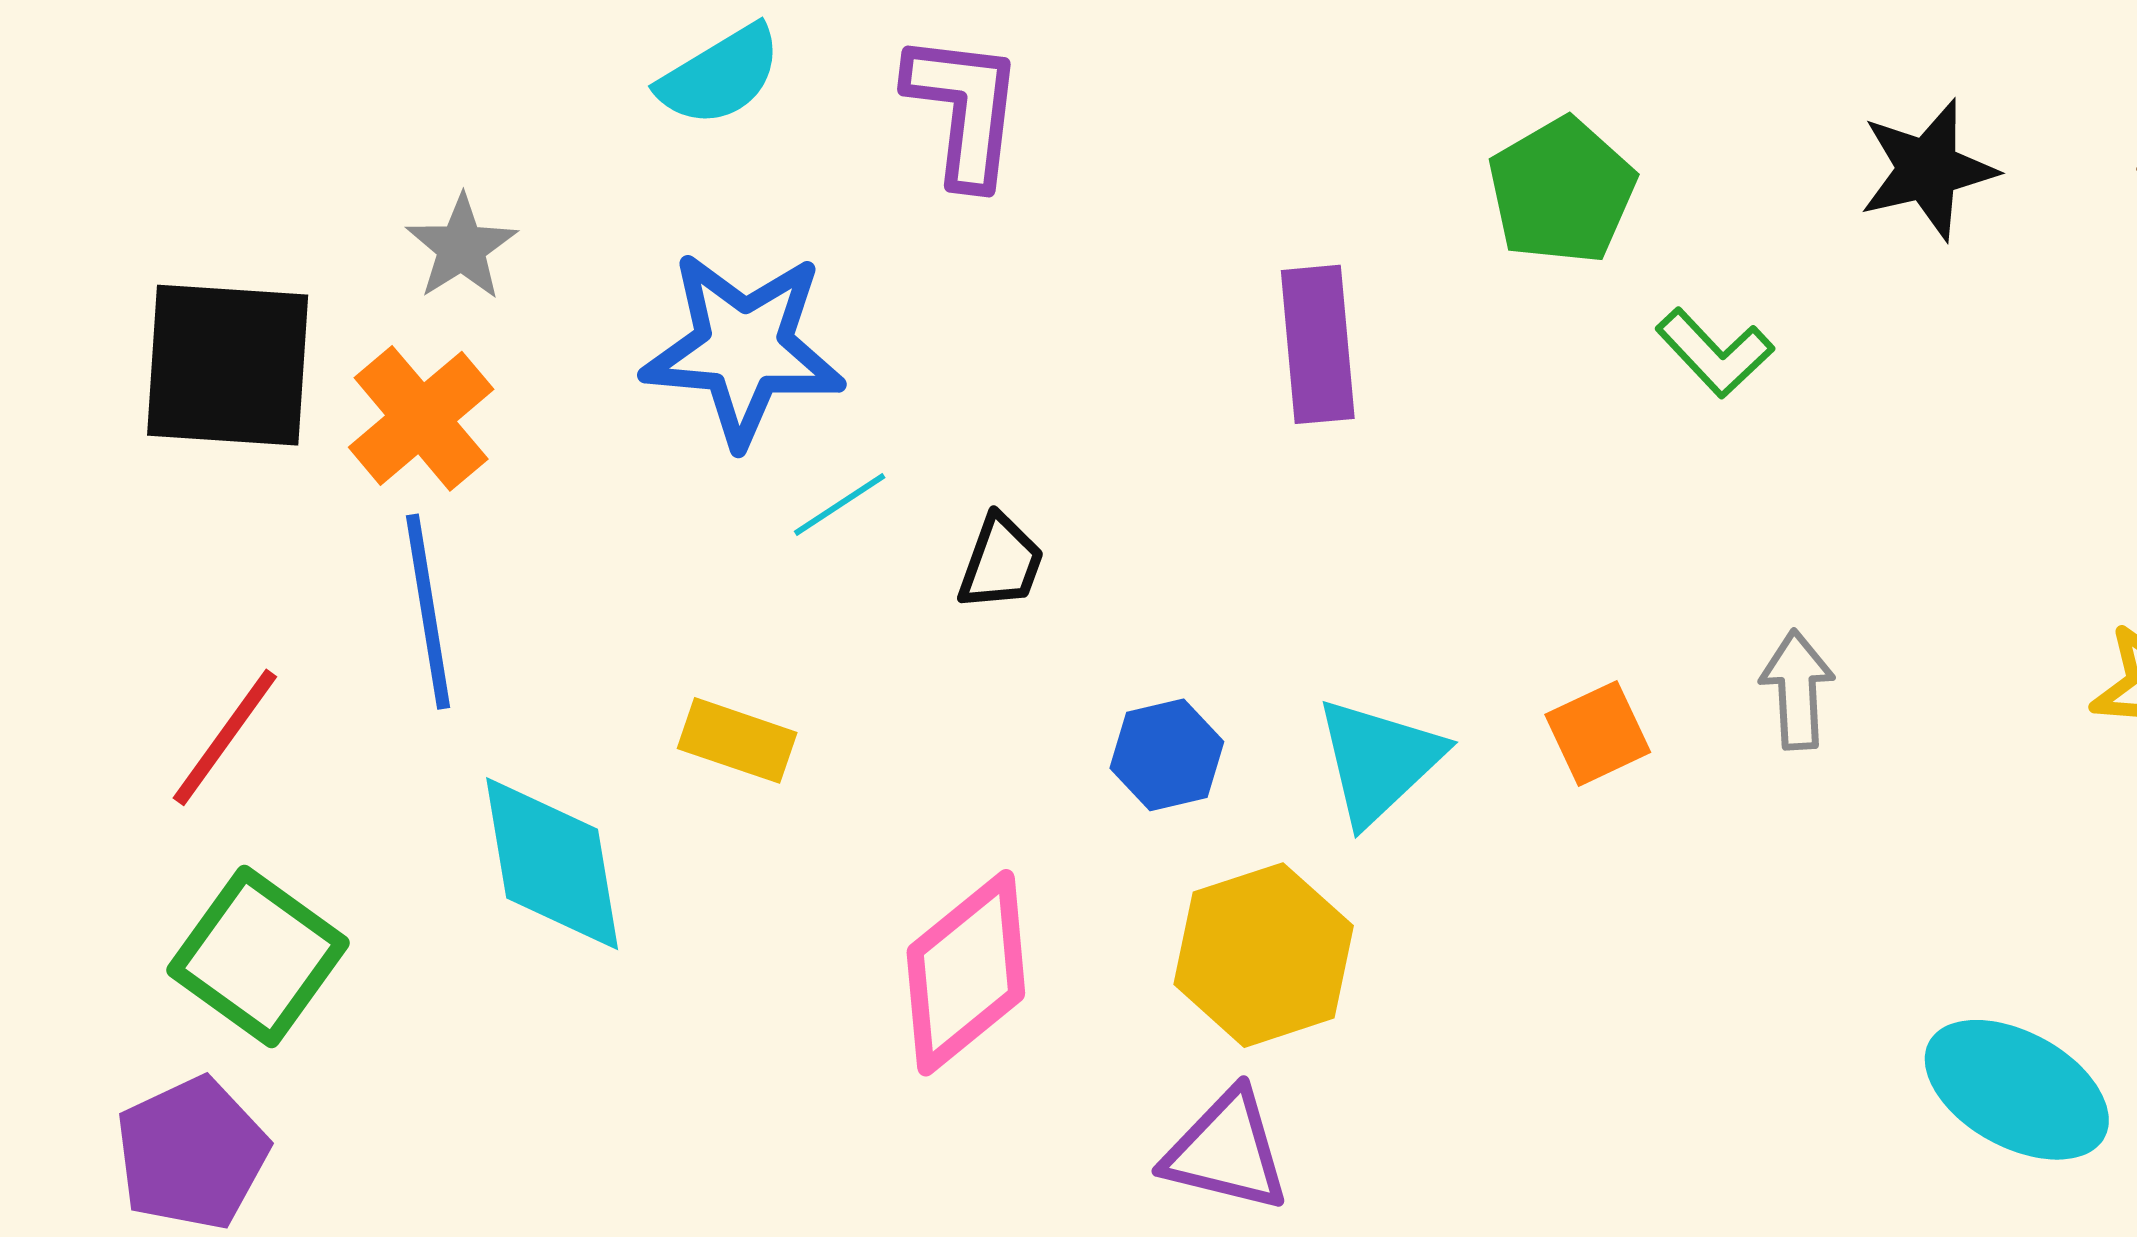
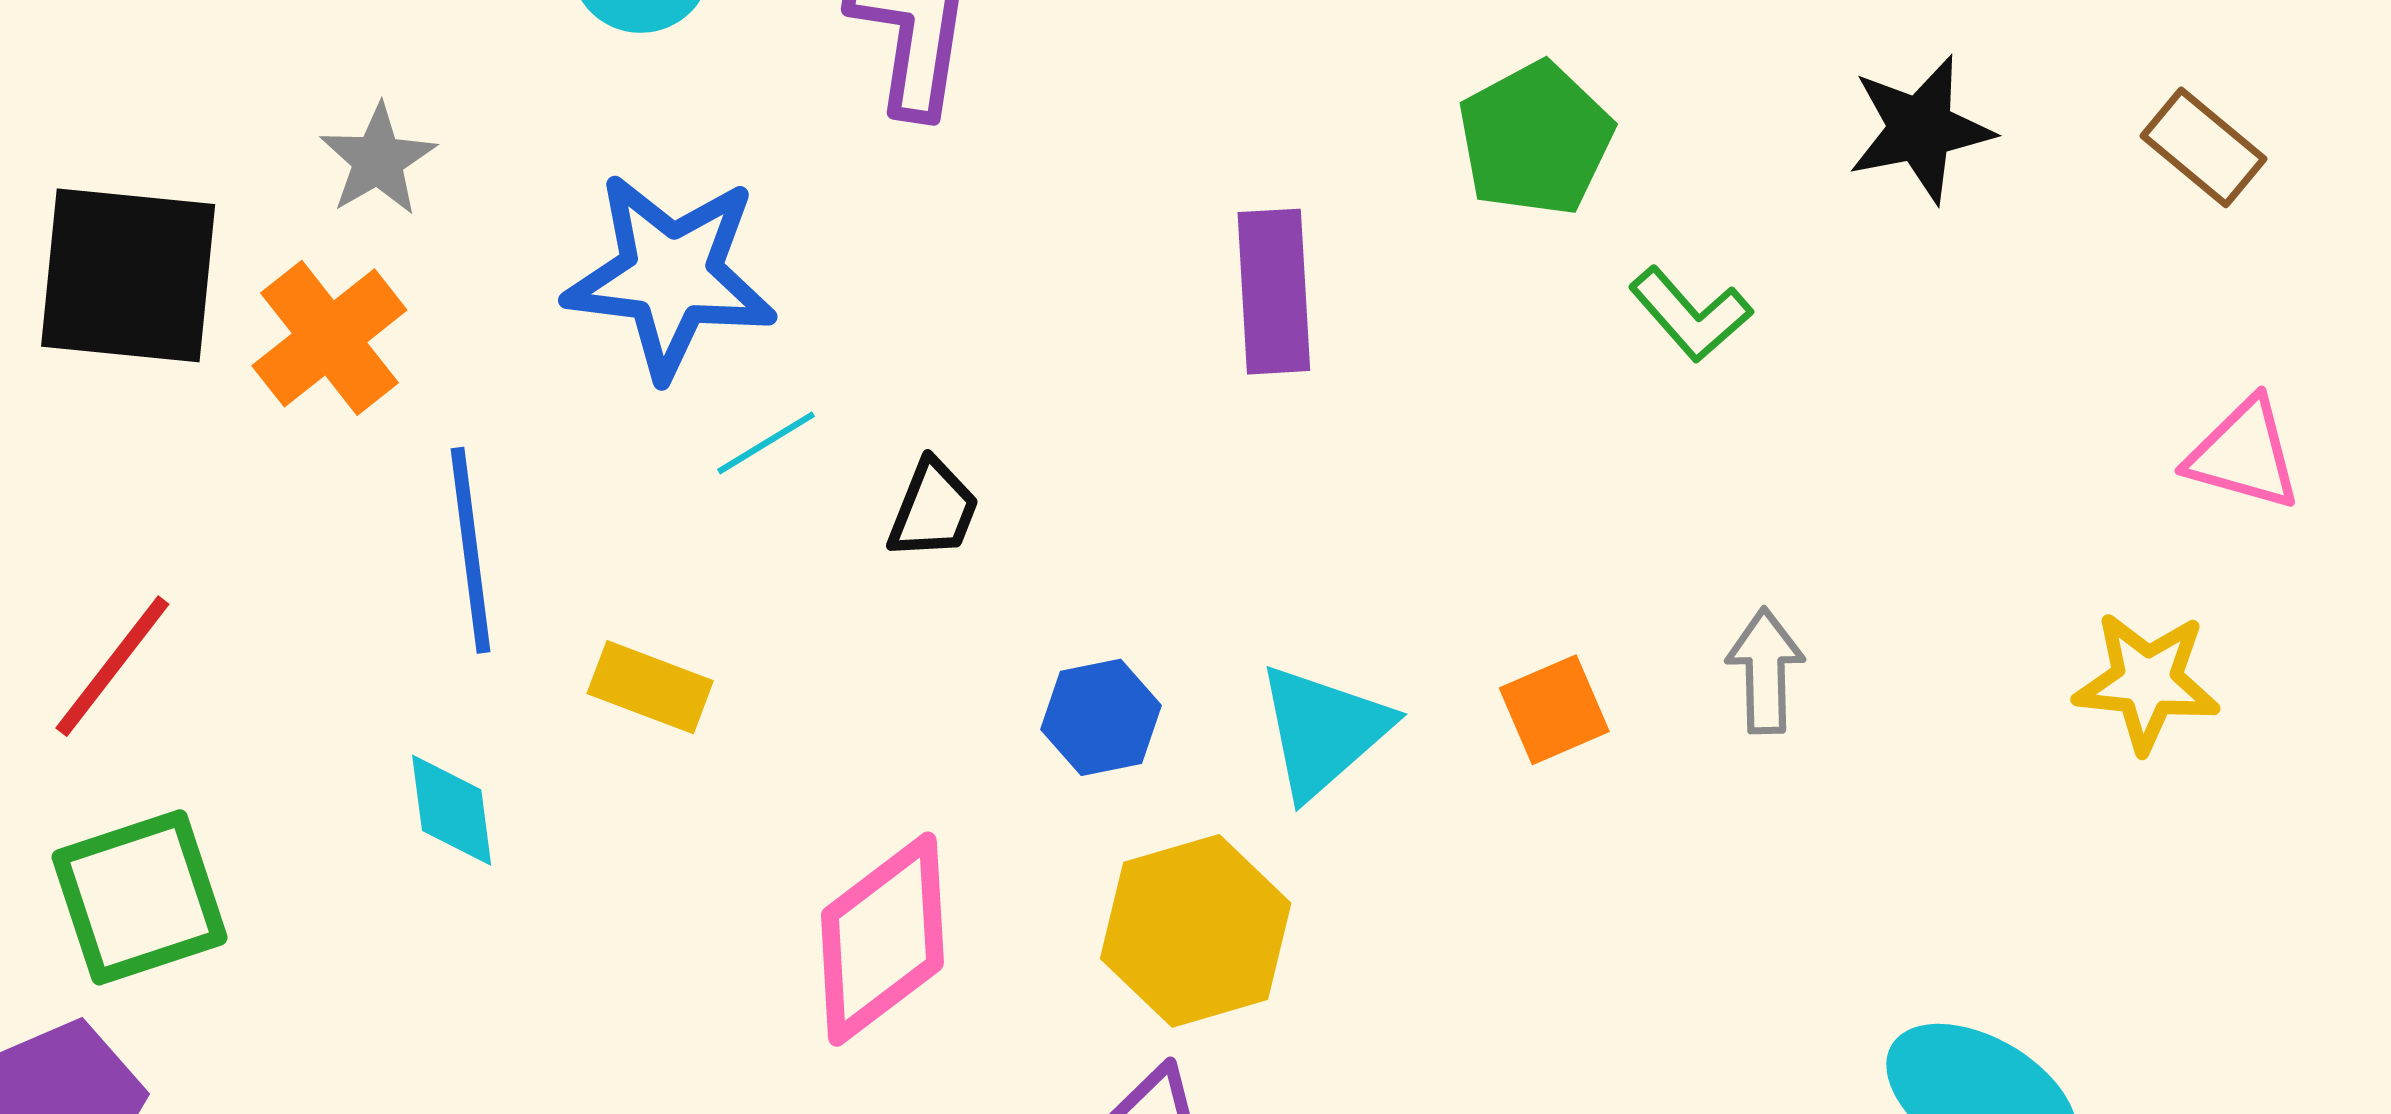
blue line: (428, 612) -> (471, 550), moved
cyan diamond: (552, 864) -> (452, 810), size x0.6
green square: (258, 956) -> (140, 897), turned 34

